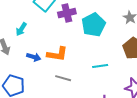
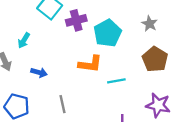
orange L-shape: (57, 54) -> (90, 64), moved
gray line: (63, 78) -> (62, 104), moved, turned 63

